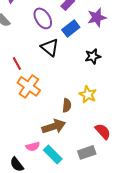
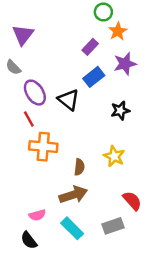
purple ellipse: (43, 18) -> (35, 93), moved
orange cross: (29, 86) -> (43, 147), turned -30
brown semicircle: (67, 105) -> (79, 167), moved
pink semicircle: (33, 146) -> (37, 215), moved

